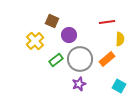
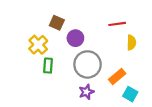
orange rectangle: (107, 59) -> (117, 77), moved
green rectangle: (56, 60) -> (48, 66), moved, turned -48

